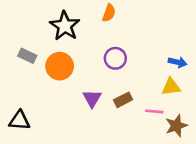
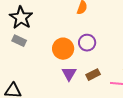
black star: (65, 26) -> (21, 18), moved
orange circle: (60, 66) -> (63, 49), moved

